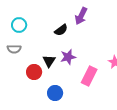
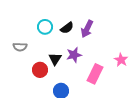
purple arrow: (81, 16) -> (87, 29), moved
cyan circle: (19, 25) -> (45, 27), moved

